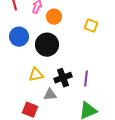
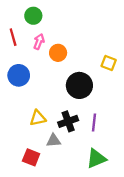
yellow square: (91, 26) -> (109, 63), moved
black circle: (47, 45) -> (79, 85), moved

